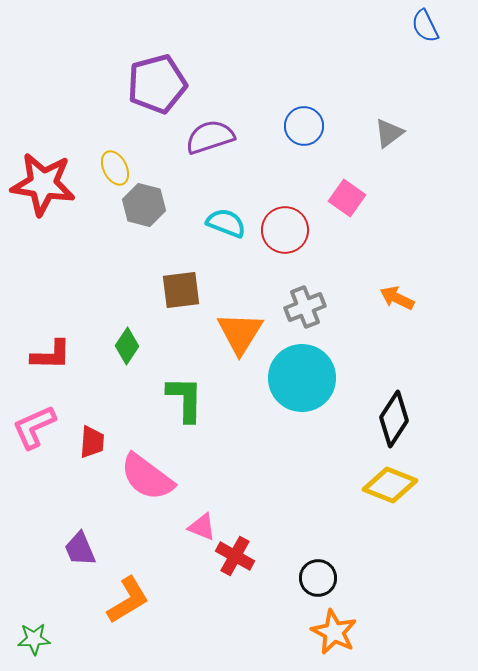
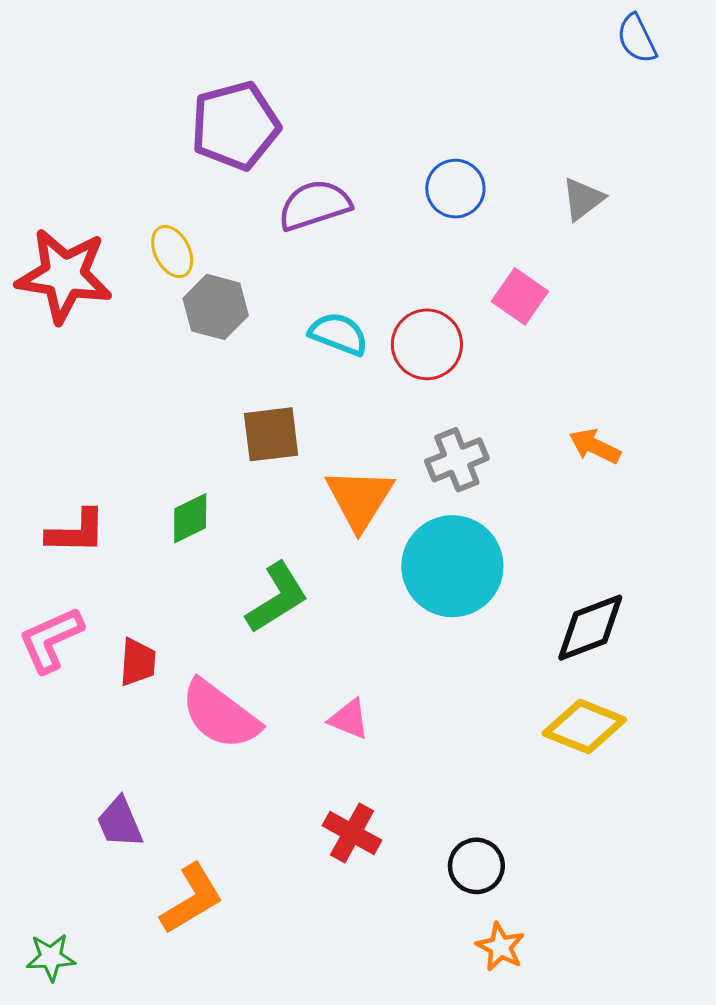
green diamond: (127, 346) -> (190, 518), turned 30
green L-shape: (185, 399) -> (277, 598), turned 57
black diamond: (394, 419) -> (590, 628), turned 36
pink triangle: (202, 527) -> (349, 719), moved
orange star: (334, 632) -> (500, 947), size x0.7

